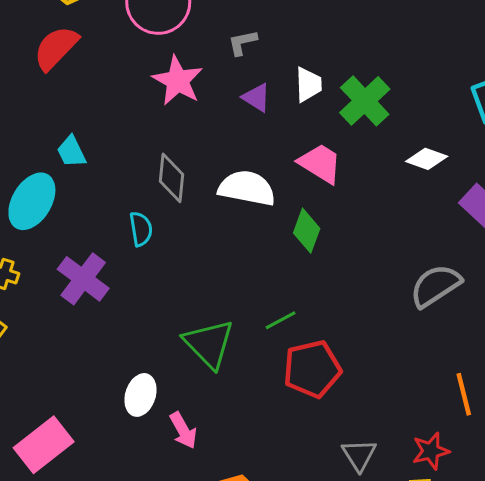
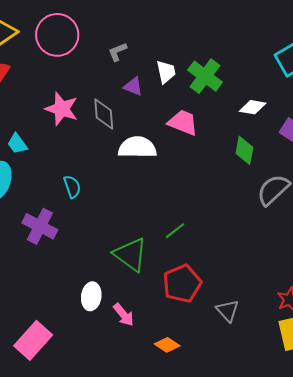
pink star: (178, 81) -> (62, 109), moved
gray diamond: (171, 178) -> (104, 114), moved
green diamond: (307, 231) -> (244, 150), moved
red pentagon: (312, 369) -> (182, 284), moved
gray triangle: (359, 455) -> (228, 311), moved

